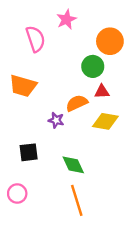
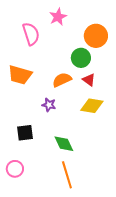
red triangle: (102, 92) -> (89, 80), turned 40
orange semicircle: (77, 103) -> (62, 80), moved

